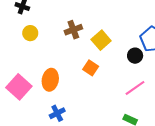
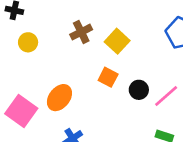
black circle: (135, 56) -> (139, 90), moved
orange ellipse: (50, 80) -> (59, 98), turned 35

